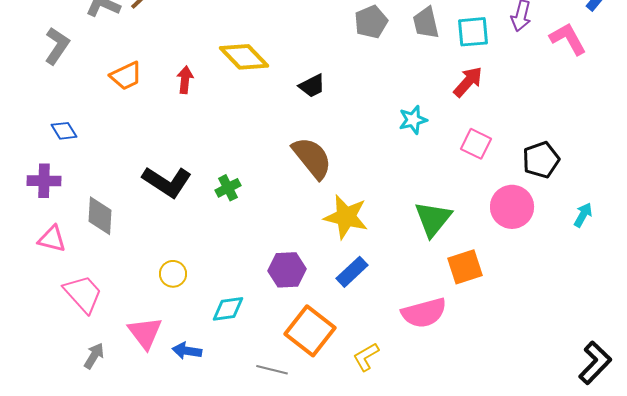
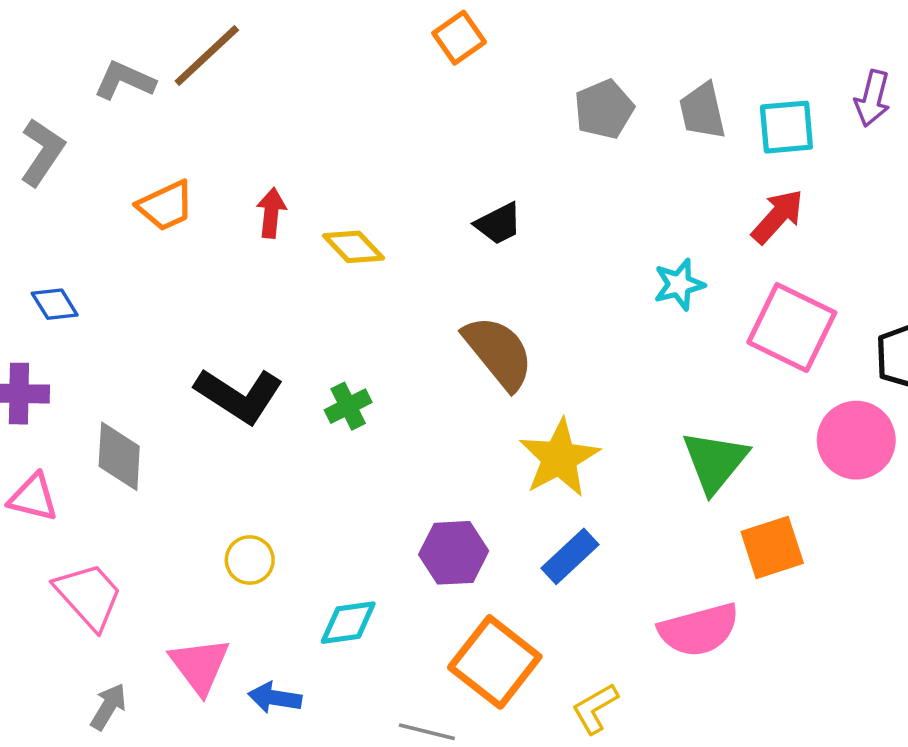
yellow diamond: (244, 57) -> (354, 247), moved, size x0.7
pink square: (476, 144) -> (792, 327), size x1.6
yellow star: (346, 217) -> (559, 458), turned 30

